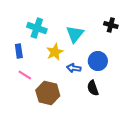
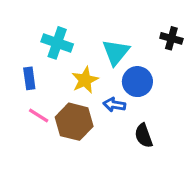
blue circle: (98, 61) -> (137, 82), moved
brown hexagon: (48, 93) -> (74, 122), moved

